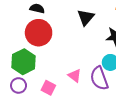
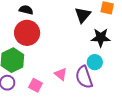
black triangle: (86, 17) -> (83, 15), moved

